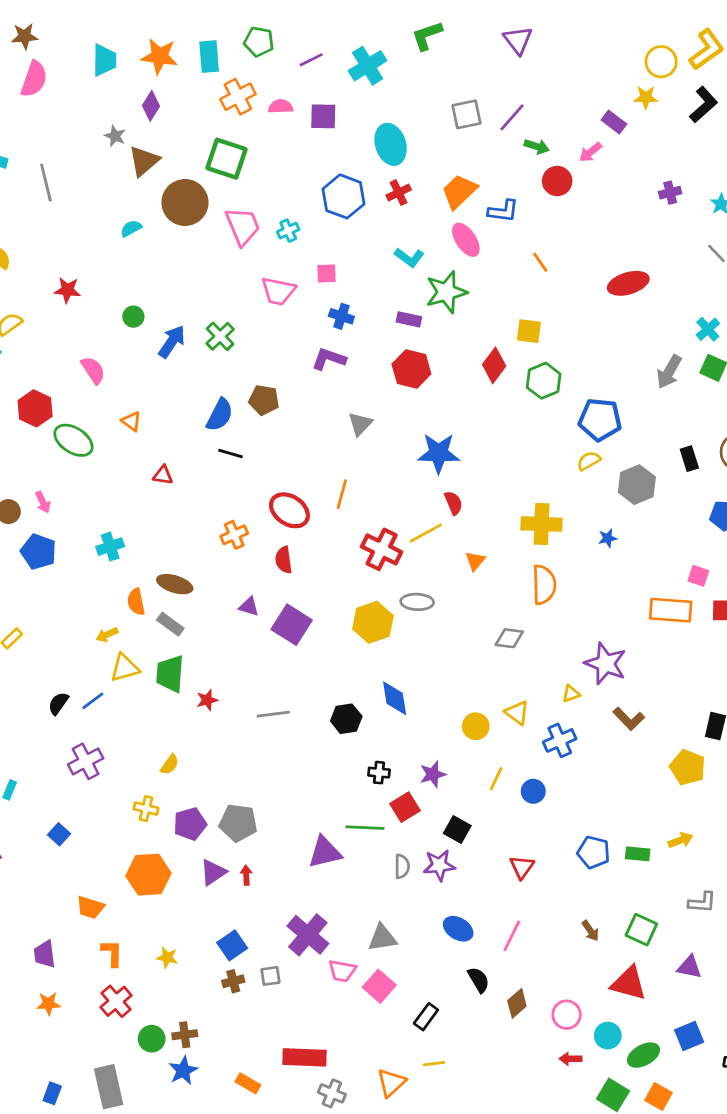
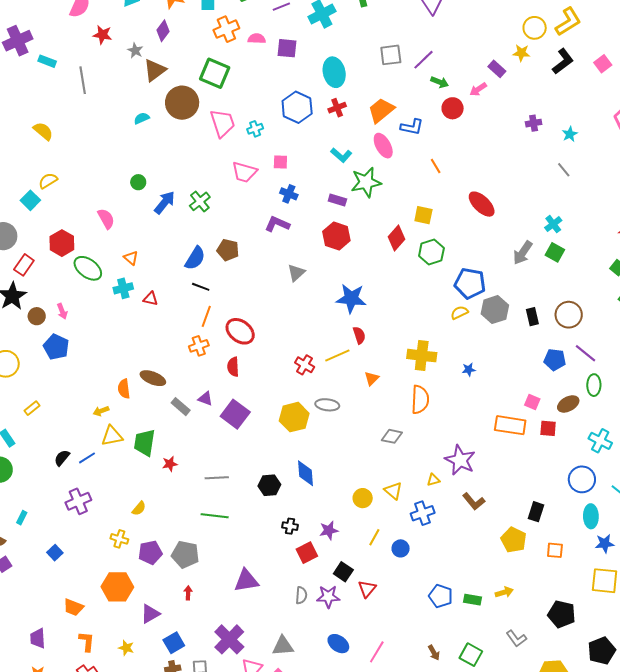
red ellipse: (628, 283) -> (482, 204), moved, turned 56
red star: (67, 290) -> (102, 35), moved
gray hexagon: (637, 485) -> (495, 310), moved
orange line: (342, 494) -> (206, 316), moved
cyan cross: (110, 547) -> (123, 288), moved
red cross: (382, 549) -> (305, 365), size x0.7
gray rectangle: (170, 624) -> (181, 407), moved
green line: (365, 828) -> (215, 516), moved
red triangle: (522, 867) -> (367, 589), moved
purple triangle: (213, 872) -> (150, 614), moved
gray L-shape: (702, 902) -> (516, 638), turned 45

